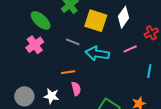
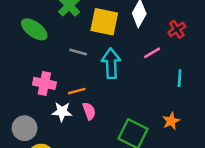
pink cross: (35, 45) -> (44, 83), moved, turned -36
cyan arrow: (97, 54) -> (111, 63), turned 85
white star: (51, 96) -> (62, 112), moved

